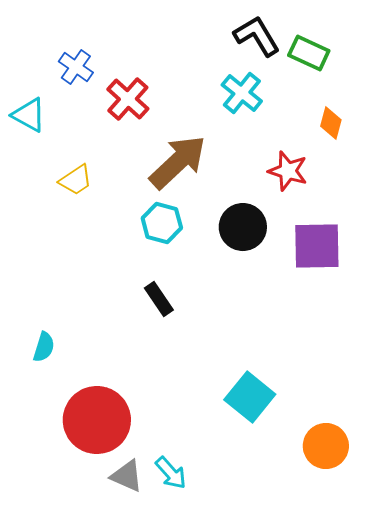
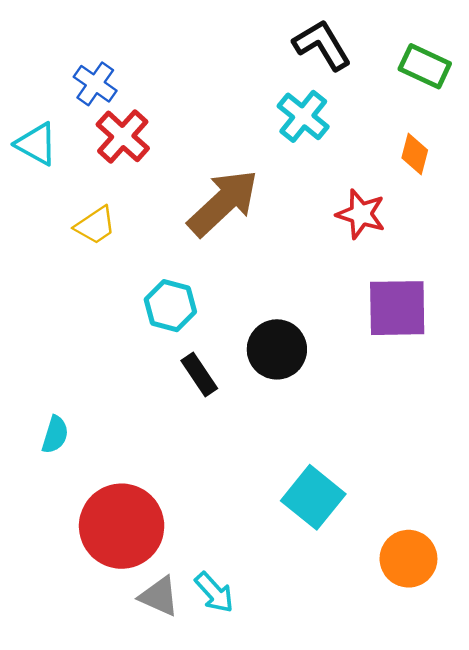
green rectangle: (309, 53) -> (425, 66), moved
red cross: (128, 99) -> (123, 136), moved
cyan hexagon: (162, 223) -> (170, 306), moved
black circle: (243, 227) -> (277, 349), moved

